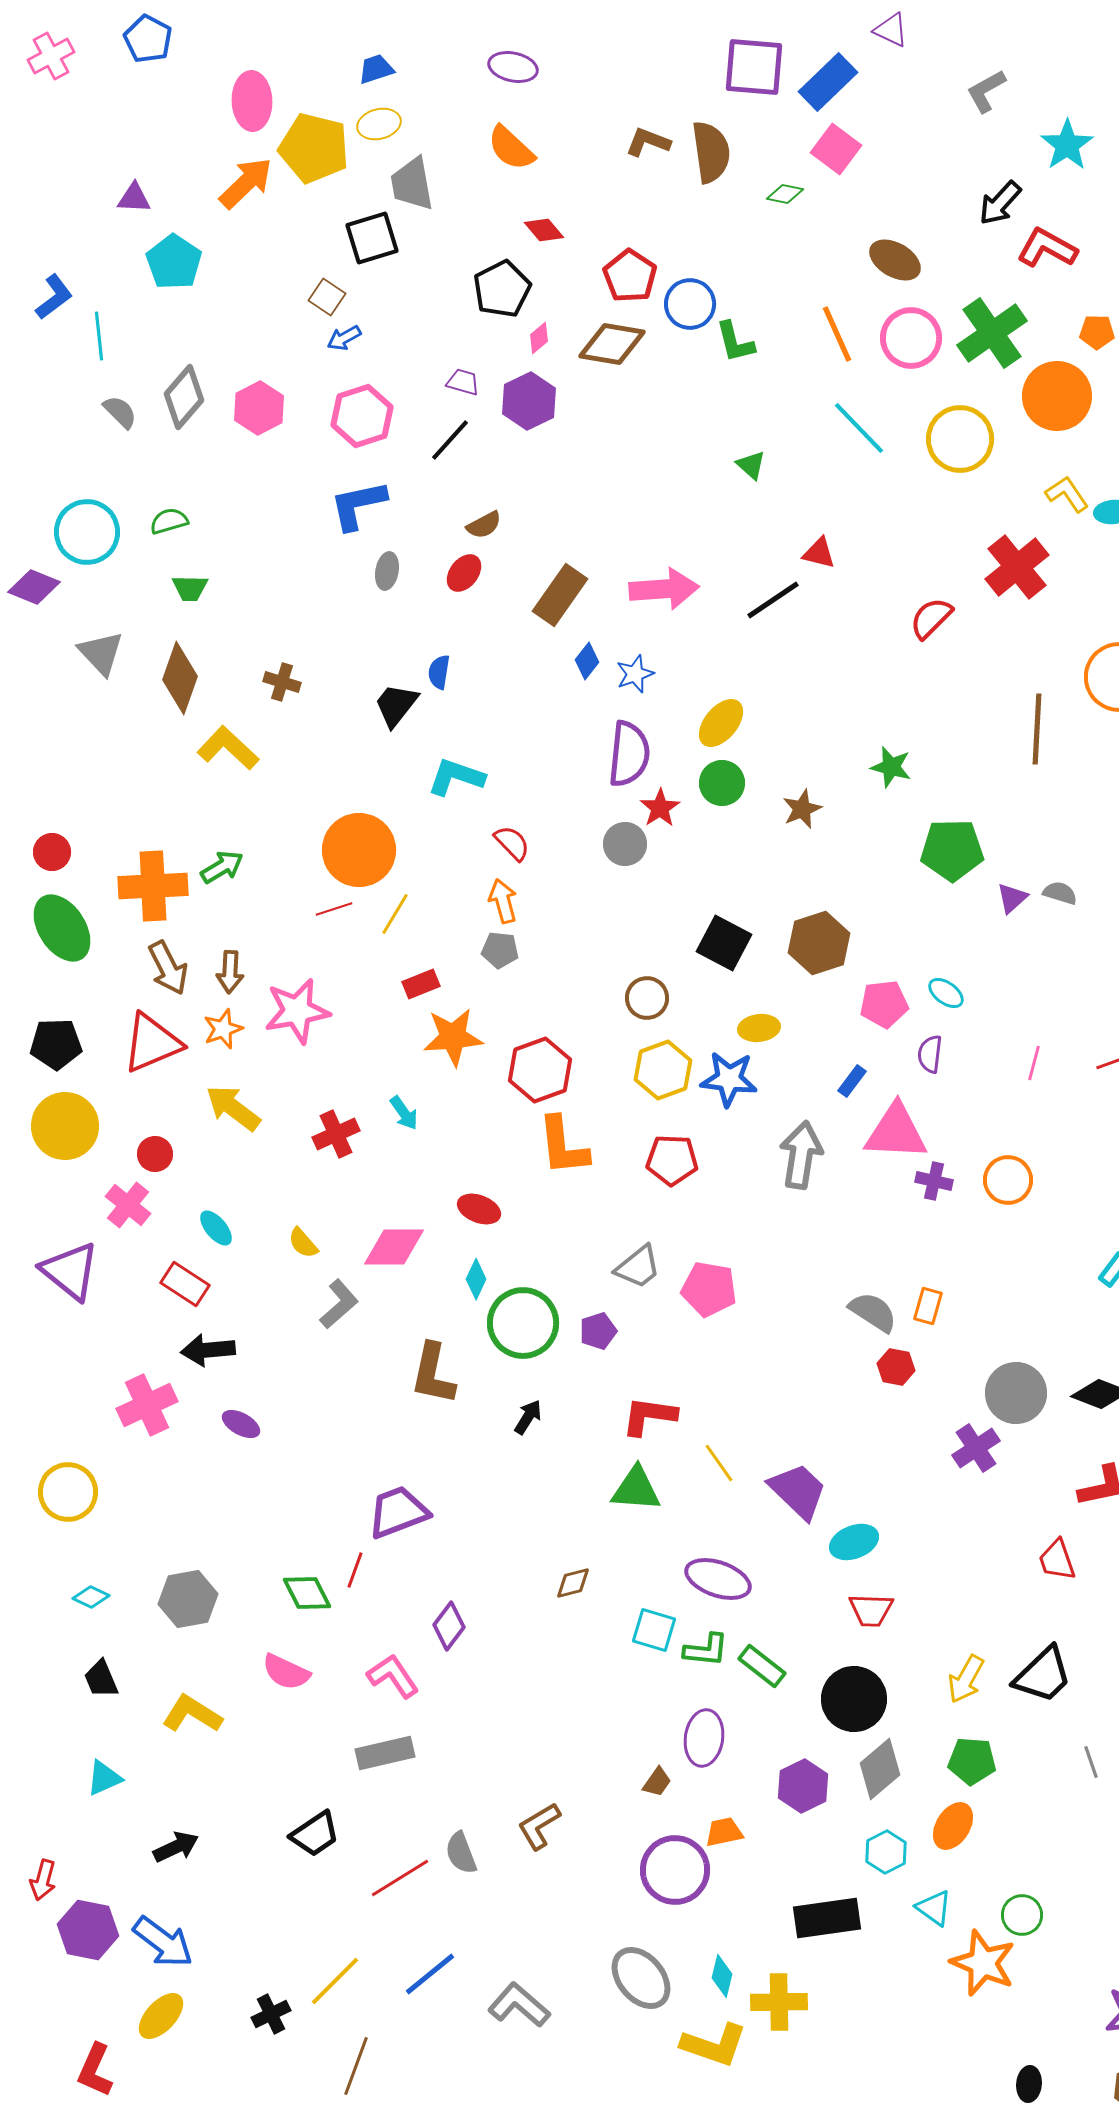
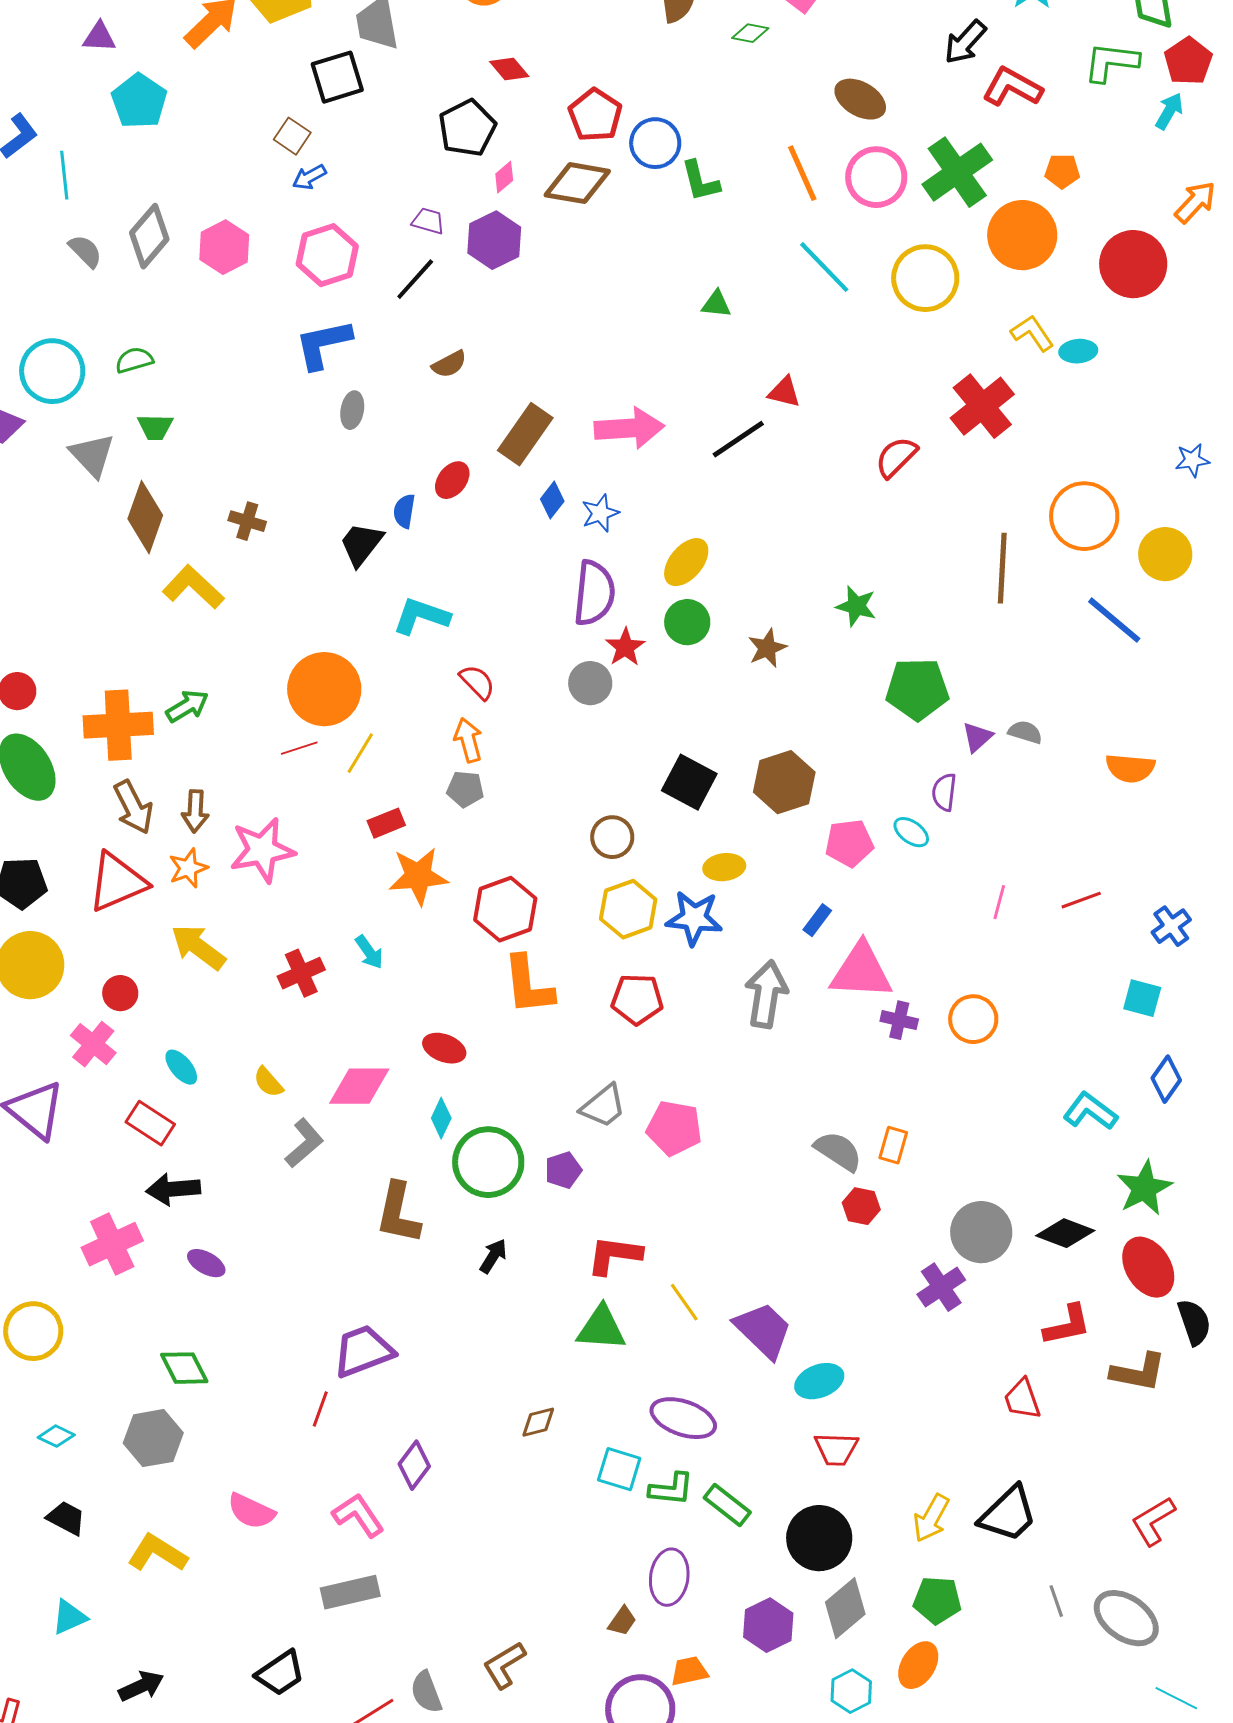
green triangle: (751, 465) -> (716, 304), turned -36
red ellipse: (464, 573) -> (452, 480), moved
gray triangle: (101, 653) -> (92, 455), moved
purple semicircle: (930, 1054) -> (944, 792), moved
green diamond: (307, 1593) -> (184, 1368), moved
black trapezoid: (101, 1679) -> (66, 1518), turned 141

